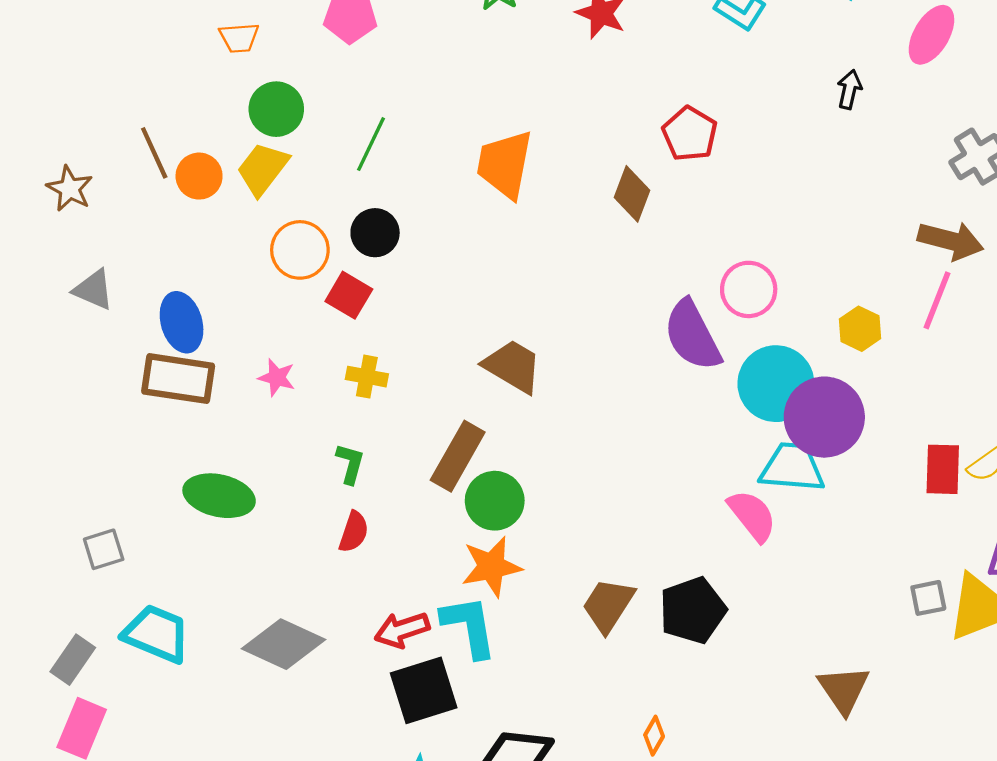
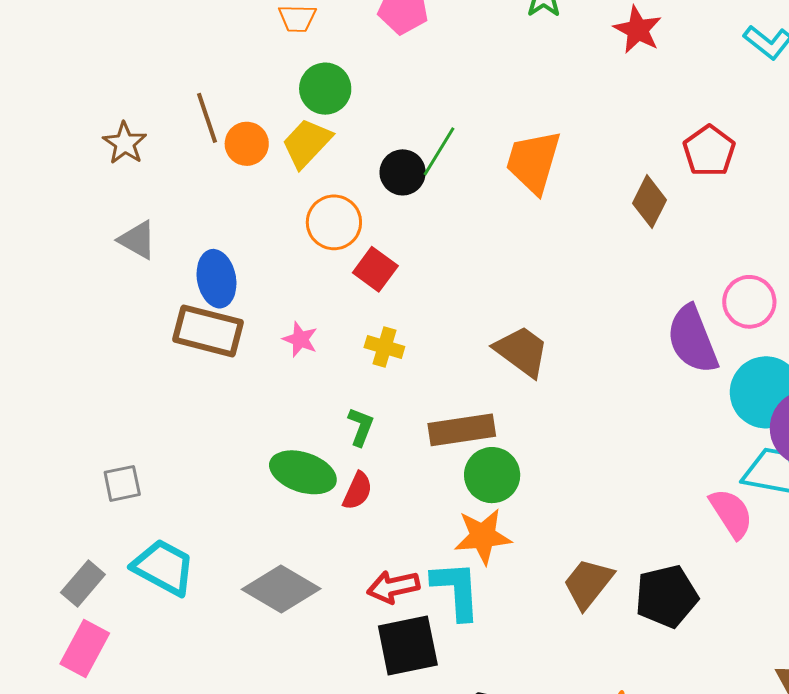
green line: (371, 144) -> (439, 151), moved
black circle: (375, 233) -> (403, 172), moved
brown rectangle: (458, 456) -> (462, 430), turned 46
green ellipse: (219, 496) -> (303, 472), moved

